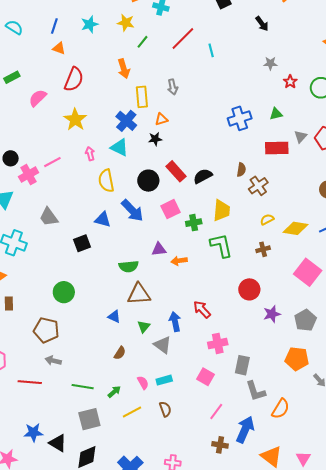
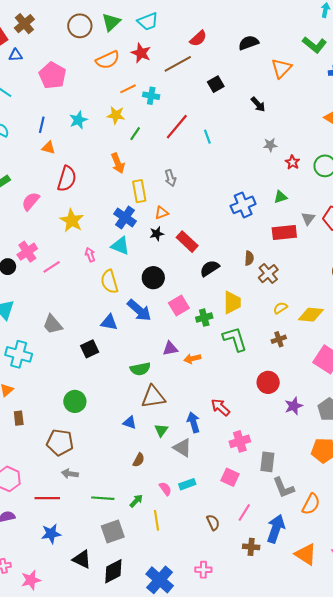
red rectangle: (176, 171) -> (187, 242), moved
pink cross: (28, 175) -> (27, 252), moved
brown semicircle: (165, 409) -> (213, 522), moved
yellow line: (132, 412) -> (156, 520), turned -66
blue star: (33, 432) -> (51, 534), moved

